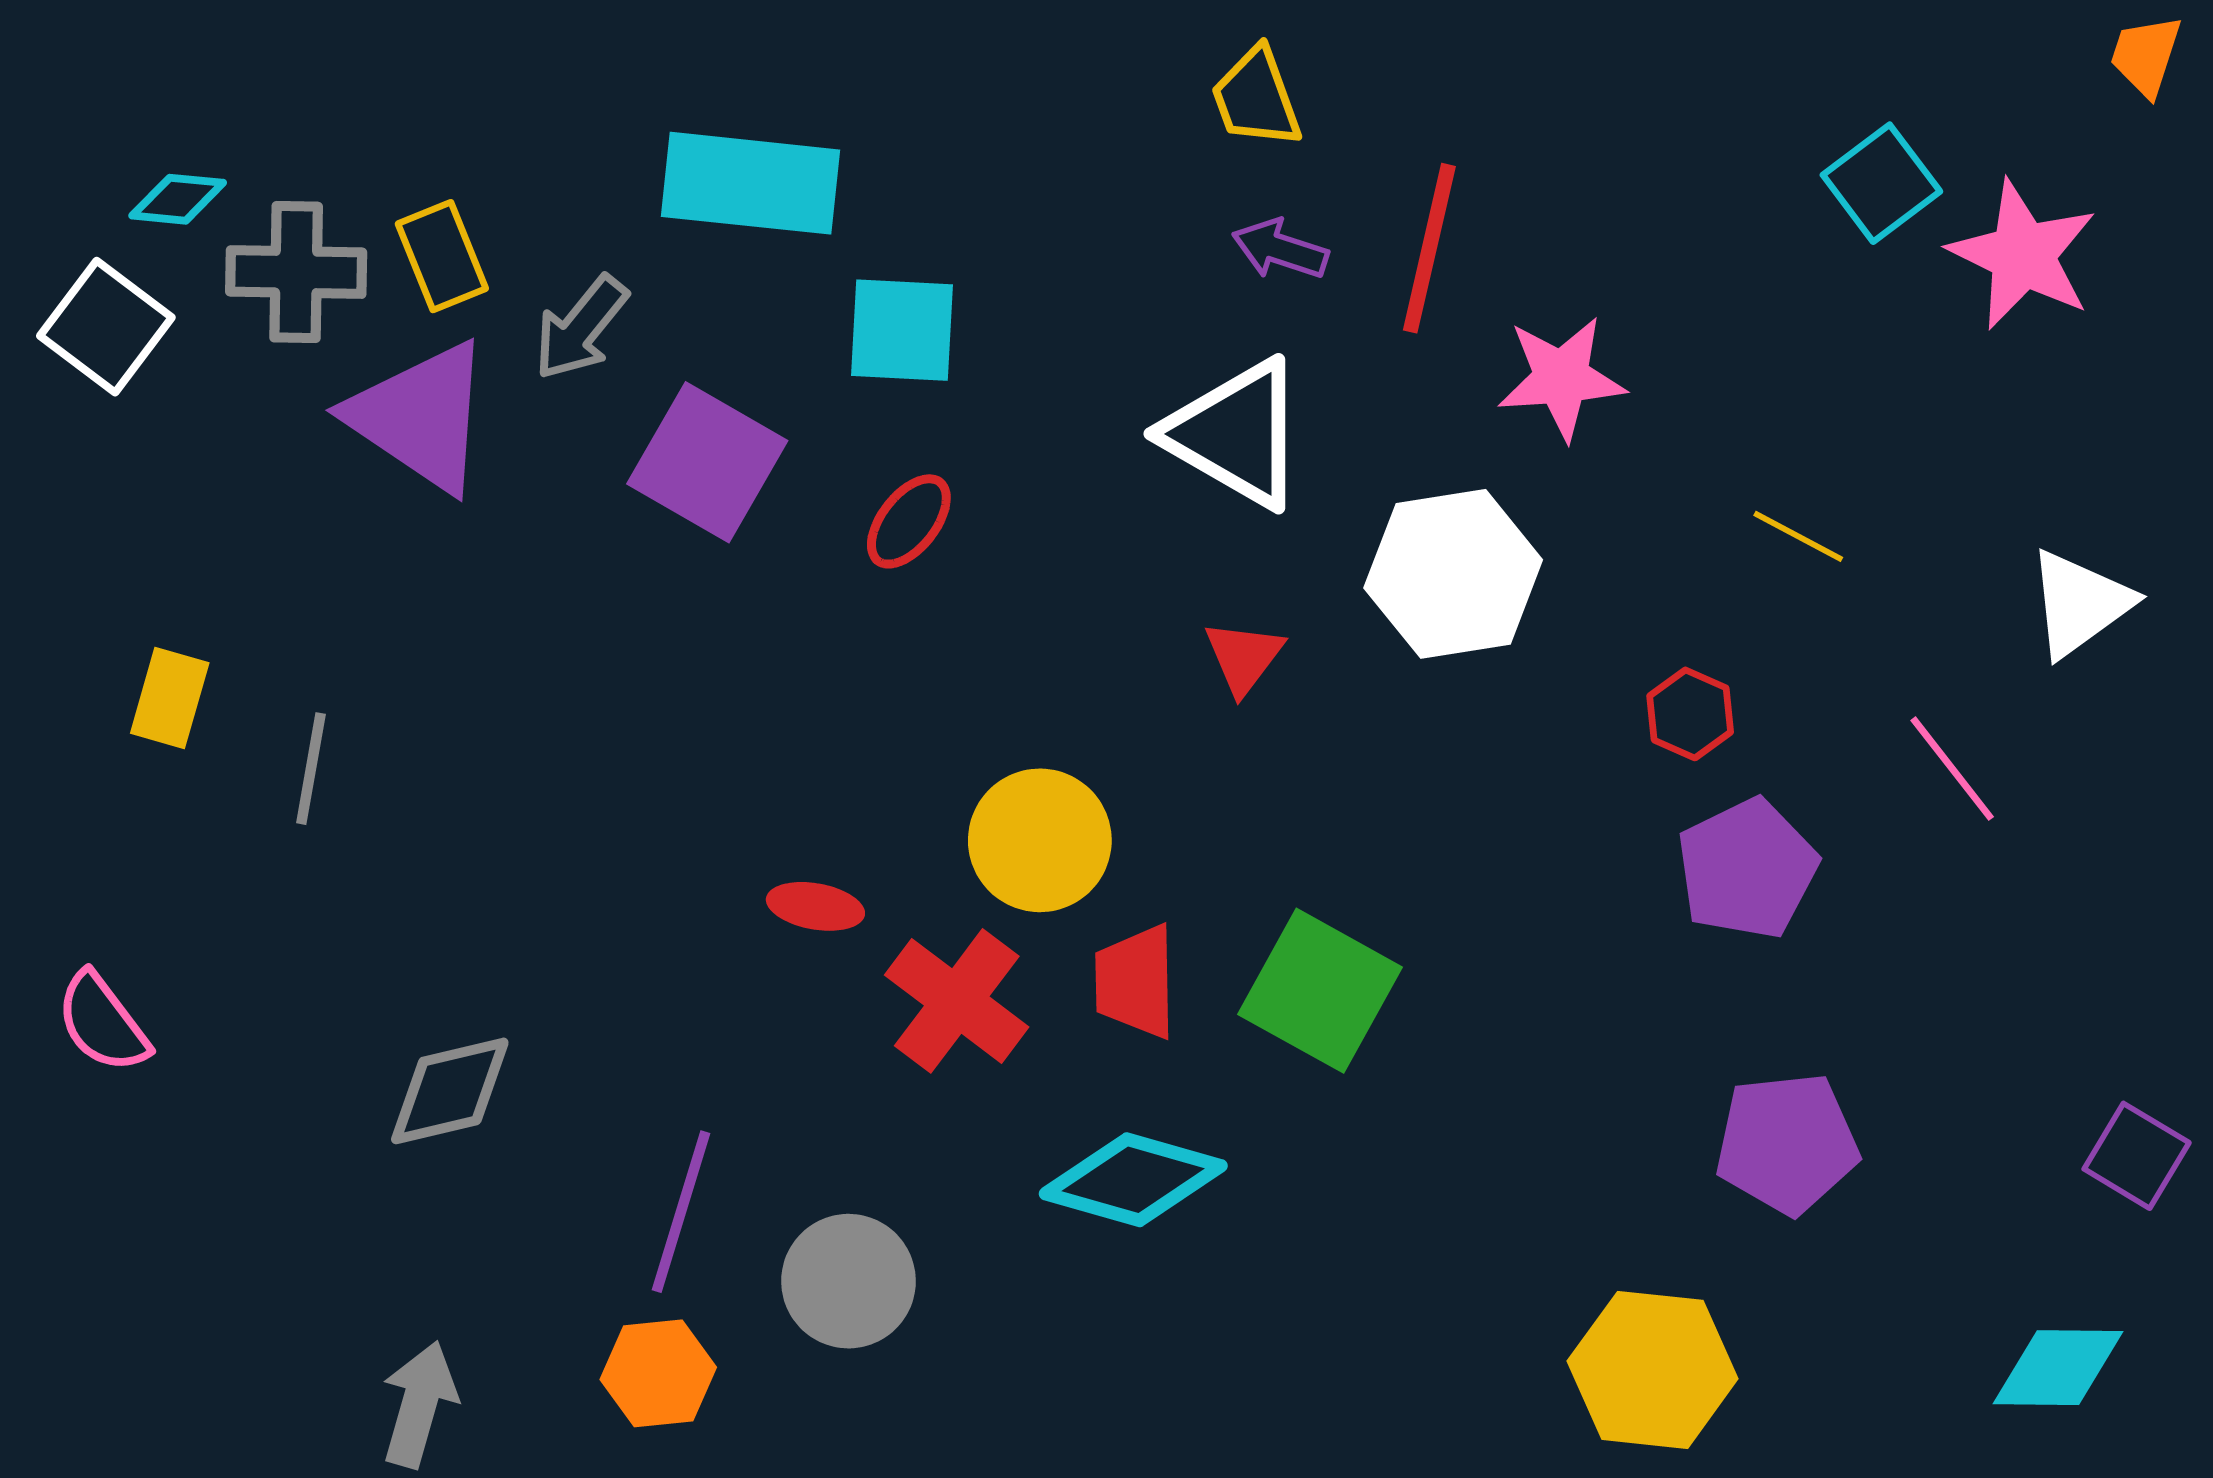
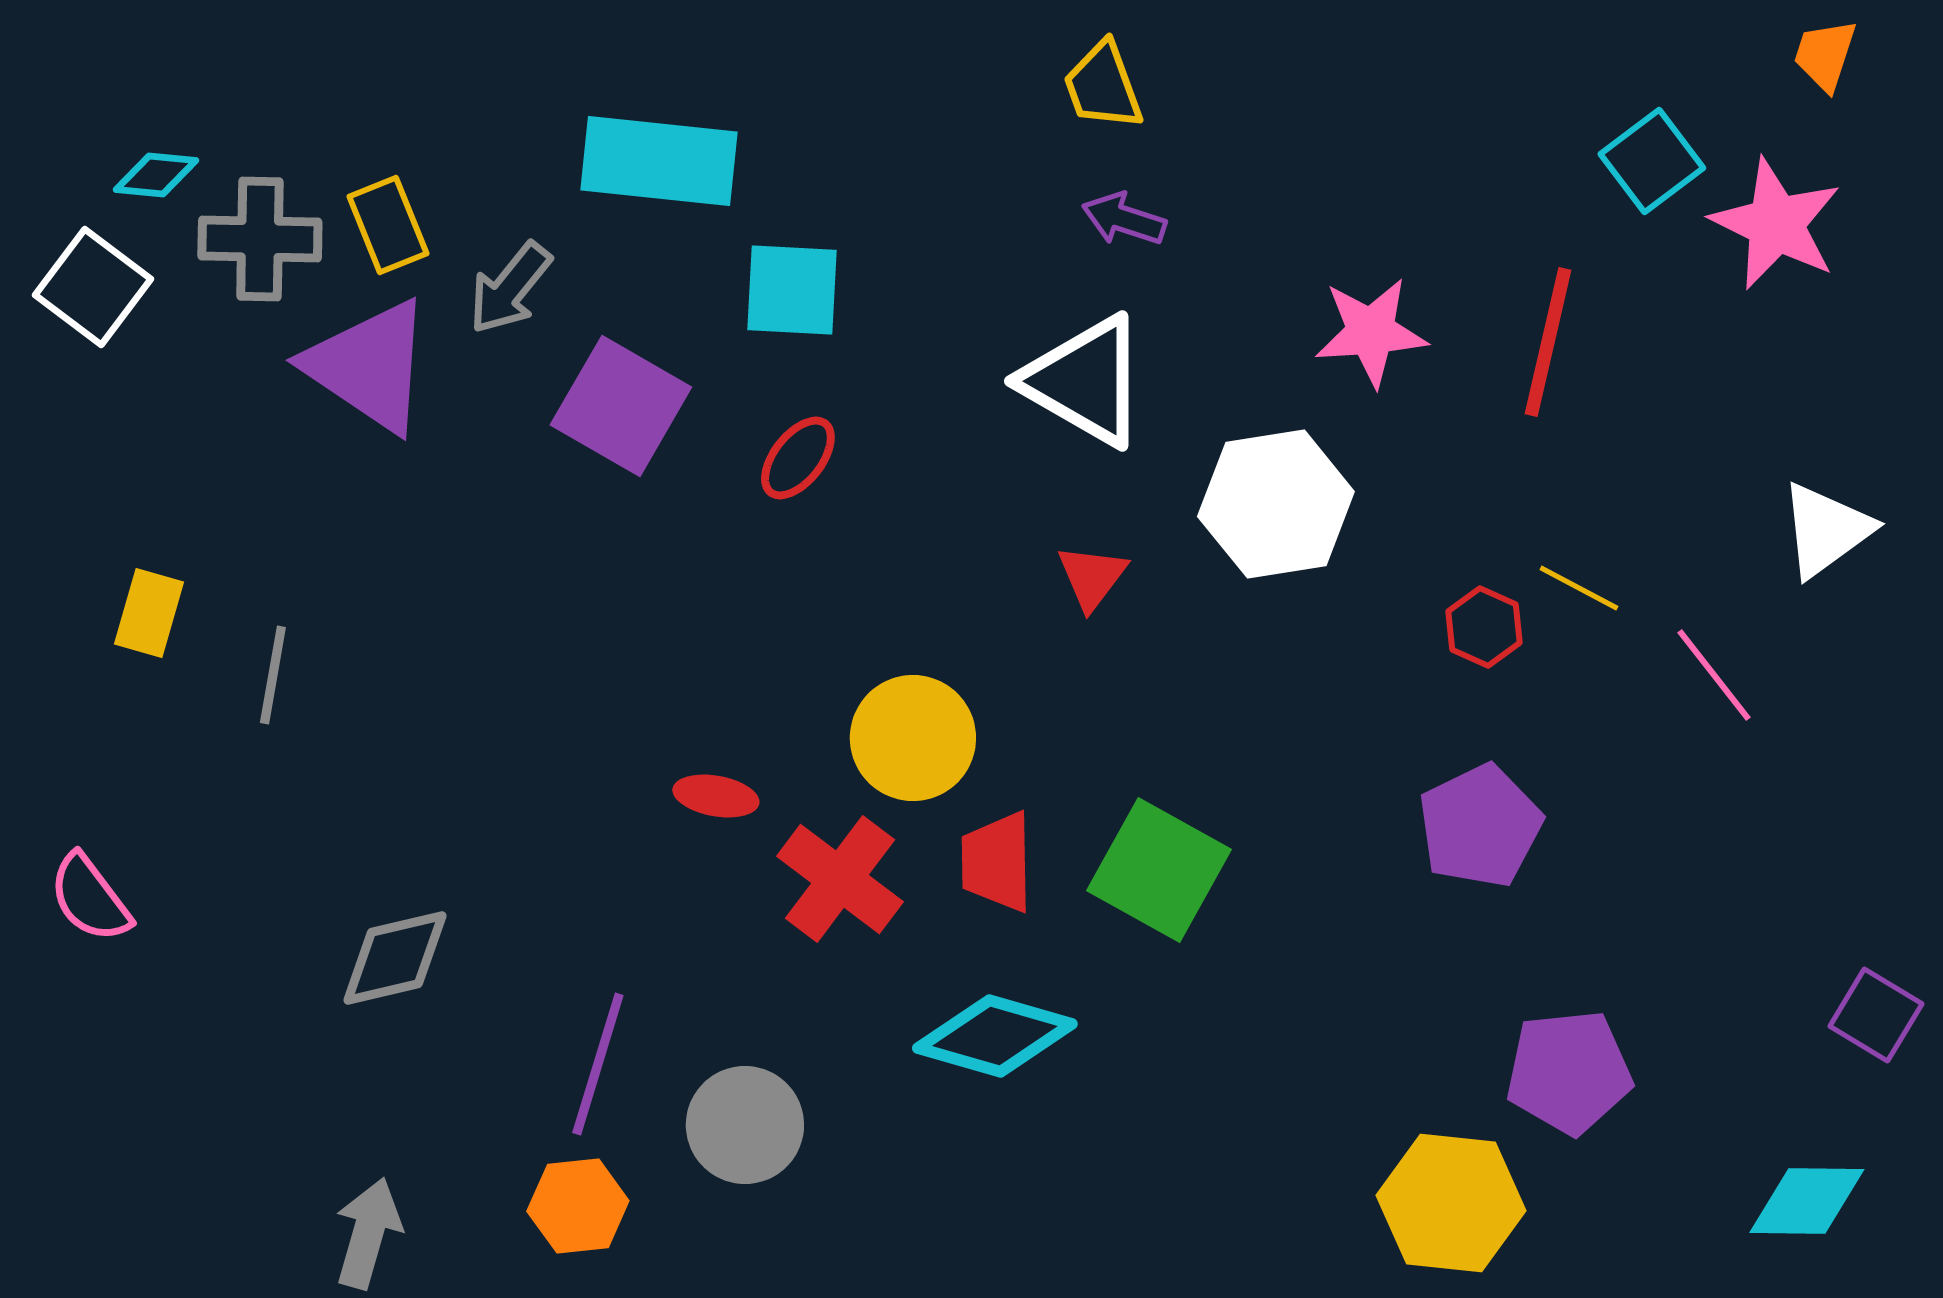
orange trapezoid: (2146, 56) -> (1825, 55), moved
red line: (1429, 248) -> (1548, 342), moved
yellow line: (1798, 536) -> (1579, 588), moved
purple pentagon: (1747, 869) -> (1480, 826), moved
purple pentagon: (1787, 1143) -> (1569, 1072), moved

